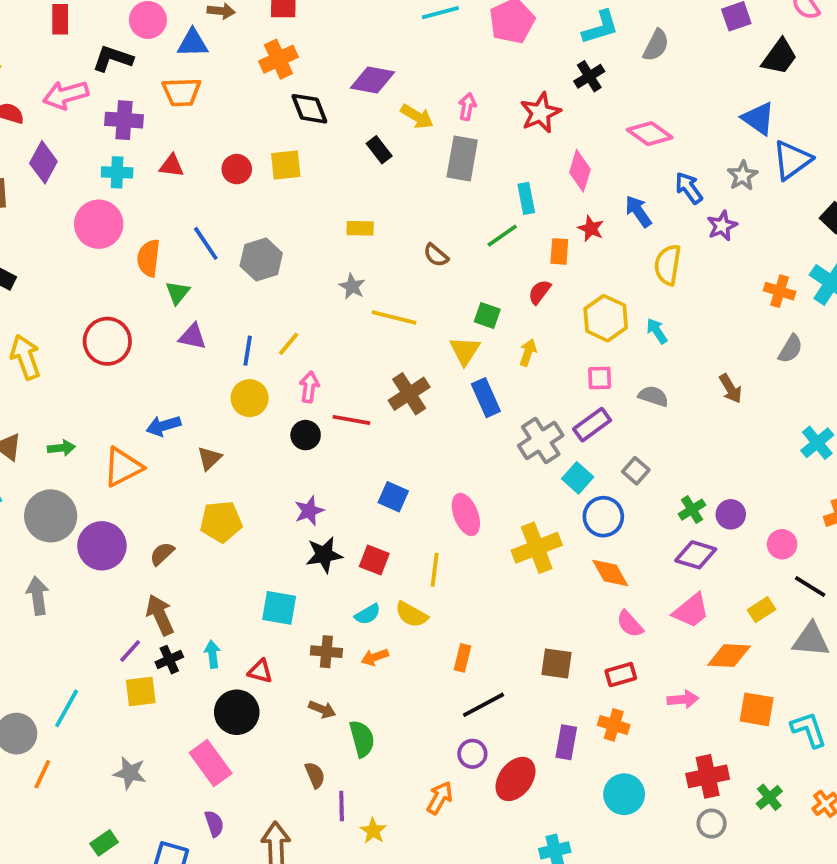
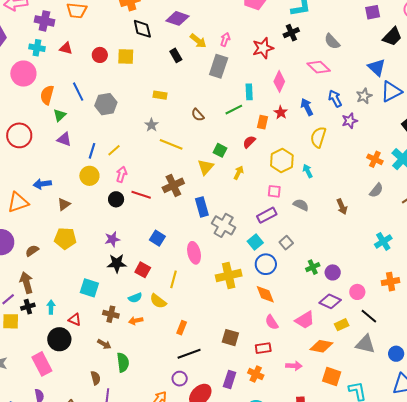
gray semicircle: (656, 45) -> (332, 41), moved, turned 102
blue rectangle: (486, 398) -> (202, 207), moved
gray cross: (541, 440) -> (224, 225), moved, turned -35
purple diamond: (696, 555) -> (330, 301), moved

